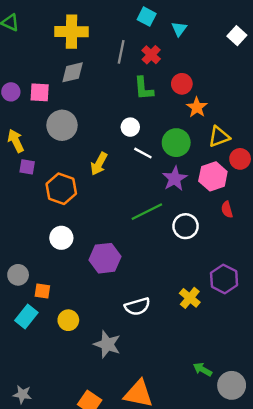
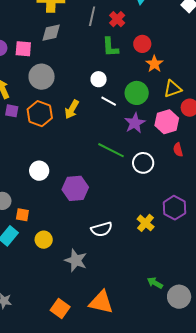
orange hexagon: (61, 189) -> (40, 114), moved
green line: (147, 212) -> (111, 150), turned 52

